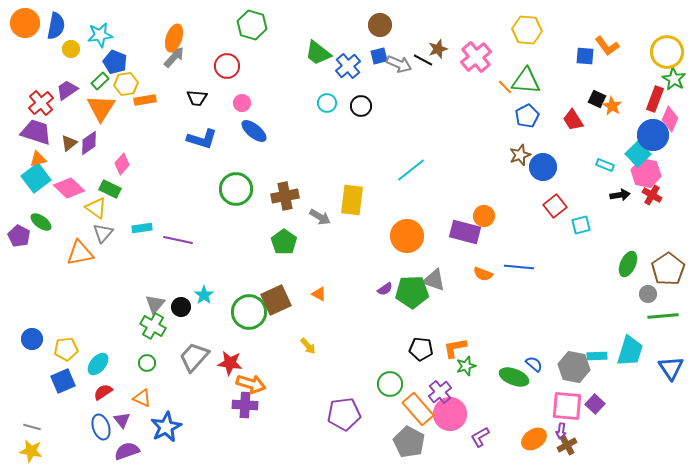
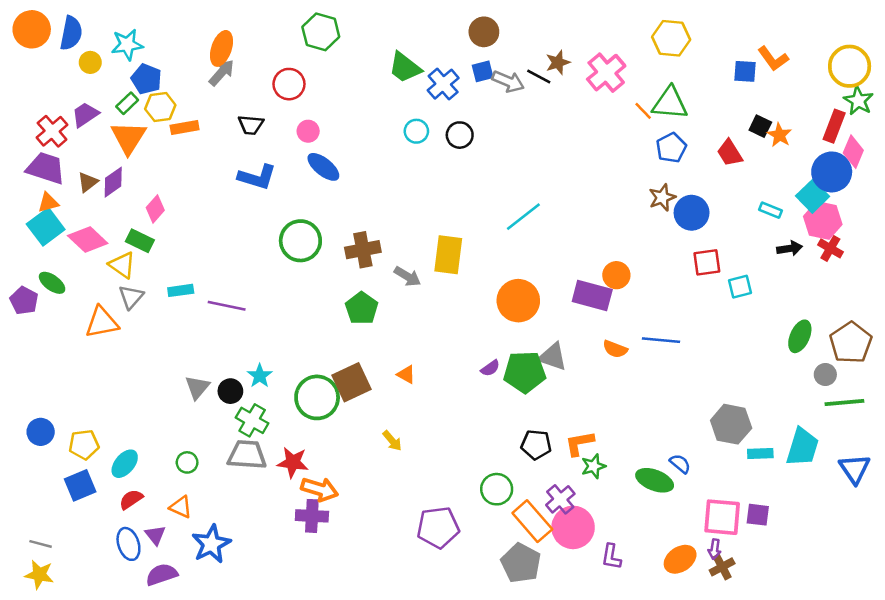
red square: (555, 206) -> (707, 262), turned 30
green cross: (153, 326) -> (252, 420), moved
gray trapezoid: (194, 357) -> (247, 455), turned 52
gray hexagon: (574, 367) -> (731, 424), moved
purple square: (595, 404) -> (758, 515), turned -36
purple L-shape: (480, 437) -> (611, 557), turned -50

